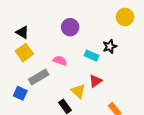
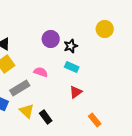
black star: (110, 46) -> (71, 46), moved
yellow triangle: (78, 91) -> (27, 111), moved

